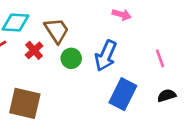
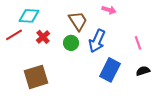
brown trapezoid: (57, 30) -> (78, 21), moved
brown square: (25, 103) -> (36, 77), turned -30

